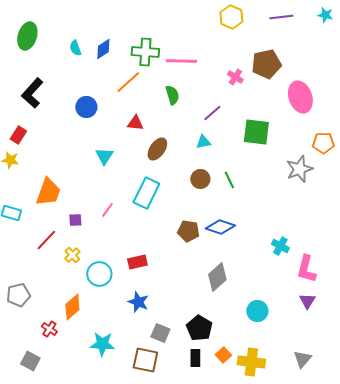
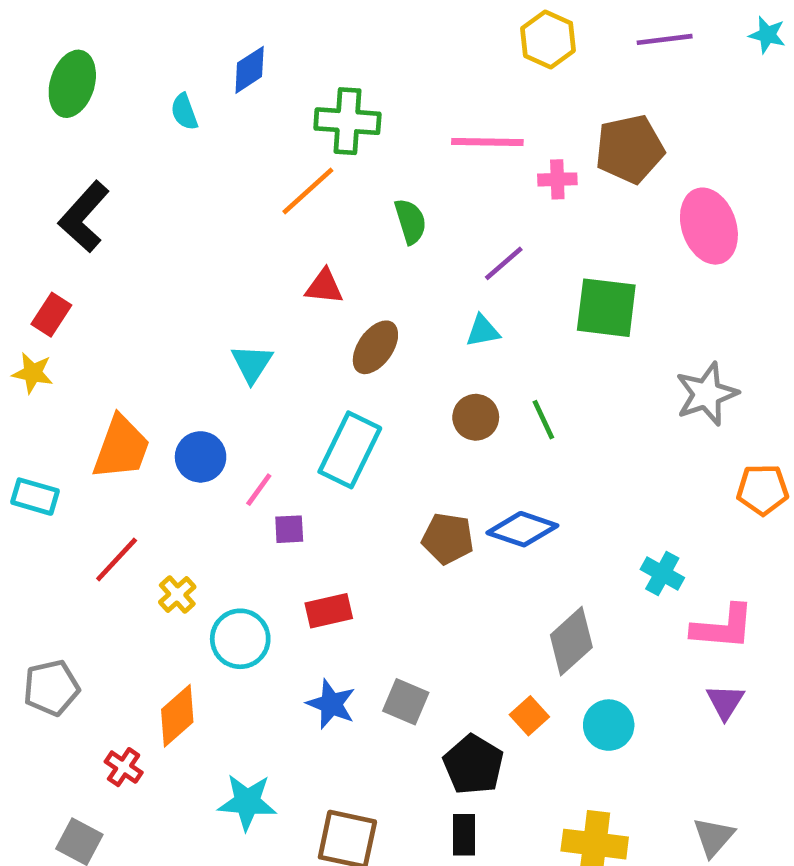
blue diamond: (103, 49) -> (250, 70), moved
pink line: (181, 61) -> (487, 142), moved
pink cross: (235, 77) -> (557, 179), turned -35
blue circle: (86, 107) -> (201, 457), moved
orange pentagon: (323, 143) -> (763, 490), moved
purple square: (75, 220) -> (289, 529), moved
pink L-shape: (306, 269) -> (723, 627), turned -100
gray diamond: (217, 277) -> (571, 641), moved
gray square: (160, 333) -> (406, 702), moved
orange square: (223, 355) -> (529, 716), moved

